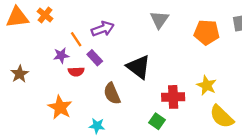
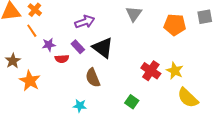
orange line: (76, 39) -> (32, 31), moved
black triangle: (139, 67) -> (103, 48), moved
red cross: (173, 97) -> (151, 71), moved, turned 36
orange star: (60, 107) -> (30, 81), moved

